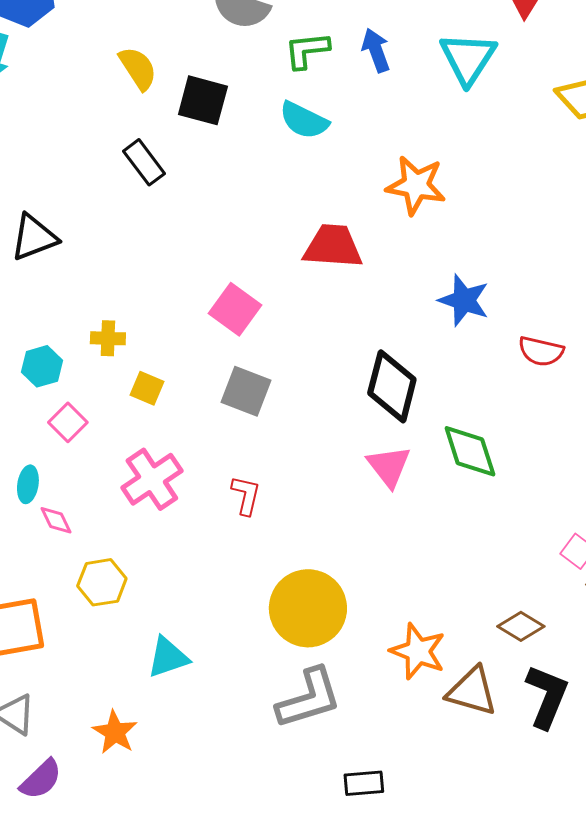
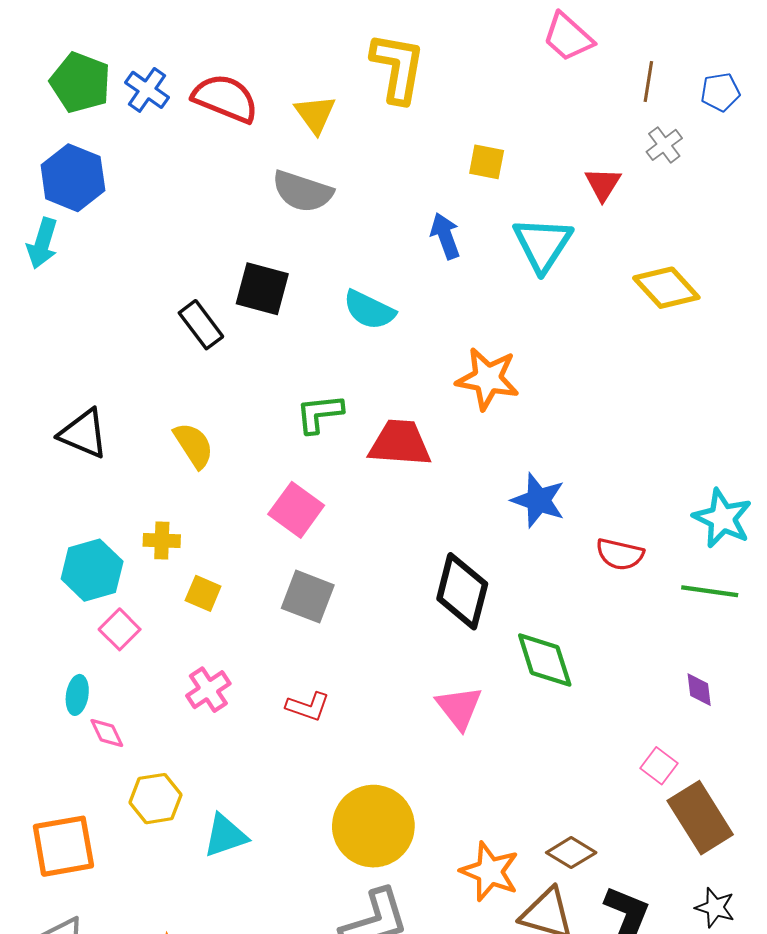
green L-shape: (307, 50) -> (319, 414), moved
yellow semicircle: (138, 68) -> (194, 445), moved
black rectangle: (144, 162) -> (201, 325), moved
black triangle: (34, 237) -> (84, 434), turned 44
cyan hexagon: (42, 366) -> (92, 570), size x1.4
pink triangle: (389, 466) -> (459, 708), moved
pink cross: (152, 479) -> (208, 690), size x0.7
red L-shape: (246, 495) -> (308, 707), turned 96
brown diamond: (521, 626) -> (571, 853), moved
cyan triangle: (168, 657) -> (225, 836), moved

